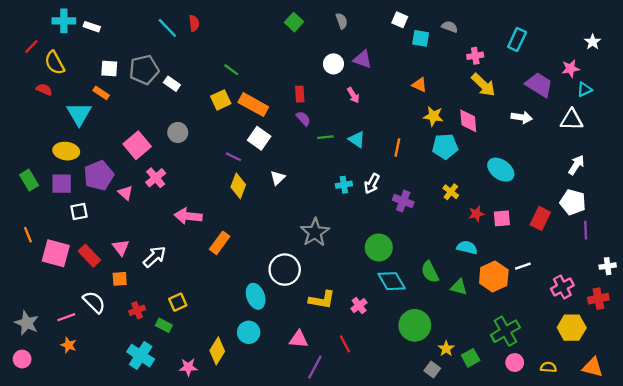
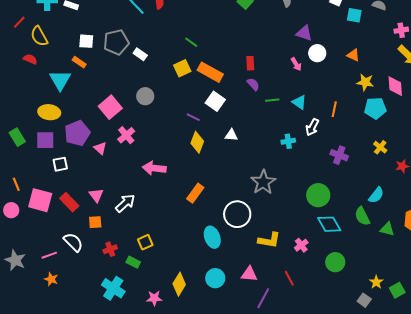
white circle: (333, 64) -> (317, 53), moved
white triangle: (278, 178) -> (231, 135), turned 48
white arrow: (372, 184) -> (312, 127), moved
orange rectangle: (220, 243) -> (195, 193), moved
cyan semicircle: (467, 247) -> (376, 195), moved, turned 114
green circle: (415, 325) -> (335, 262), moved, size x0.7
cyan circle: (249, 332) -> (215, 278), moved
pink circle: (22, 359) -> (11, 210), moved

